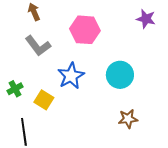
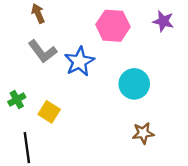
pink hexagon: (85, 30) -> (113, 26), moved
blue star: (71, 76) -> (79, 62), moved

